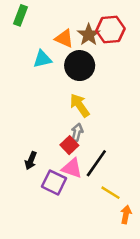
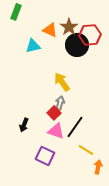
red hexagon: (110, 30) -> (90, 35), moved
black circle: (80, 66) -> (77, 45), moved
purple square: (54, 182) -> (45, 156), moved

